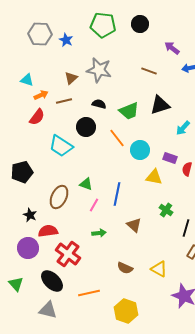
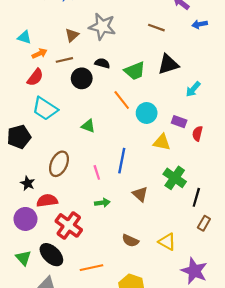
black circle: (86, 127) -> (82, 78), moved
cyan trapezoid: (61, 146) -> (45, 109), moved
green triangle: (86, 184) -> (88, 126), moved
pink line: (94, 205) -> (97, 172), turned -48
green cross: (166, 210) -> (175, 178), size x1.5
green triangle: (16, 284) -> (23, 258), moved

